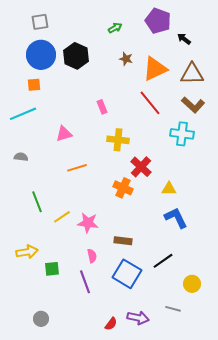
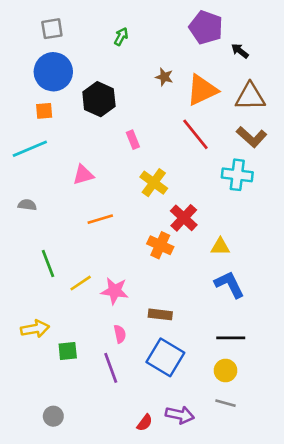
green arrow: (115, 28) -> (121, 37), moved, turned -32
black hexagon: (76, 56) -> (99, 99), moved
yellow cross: (118, 140) -> (154, 183), turned 30
black line: (163, 261) -> (231, 338), moved, turned 35
yellow circle: (192, 284) -> (225, 371), moved

